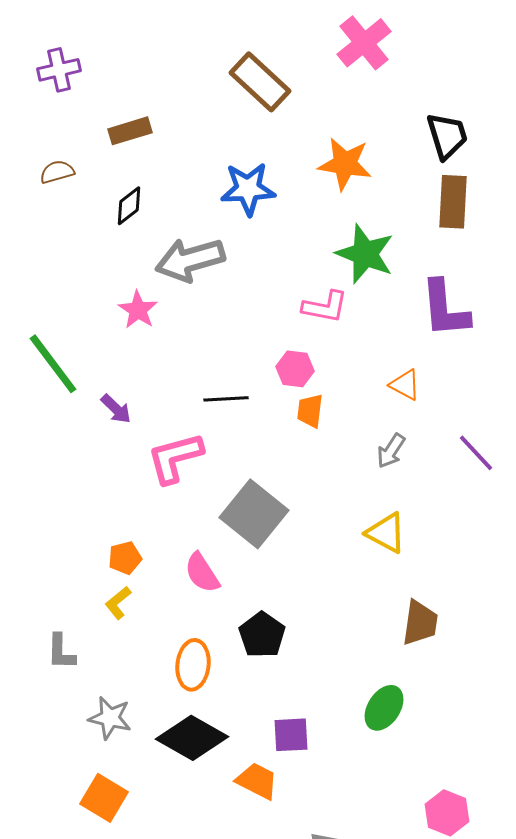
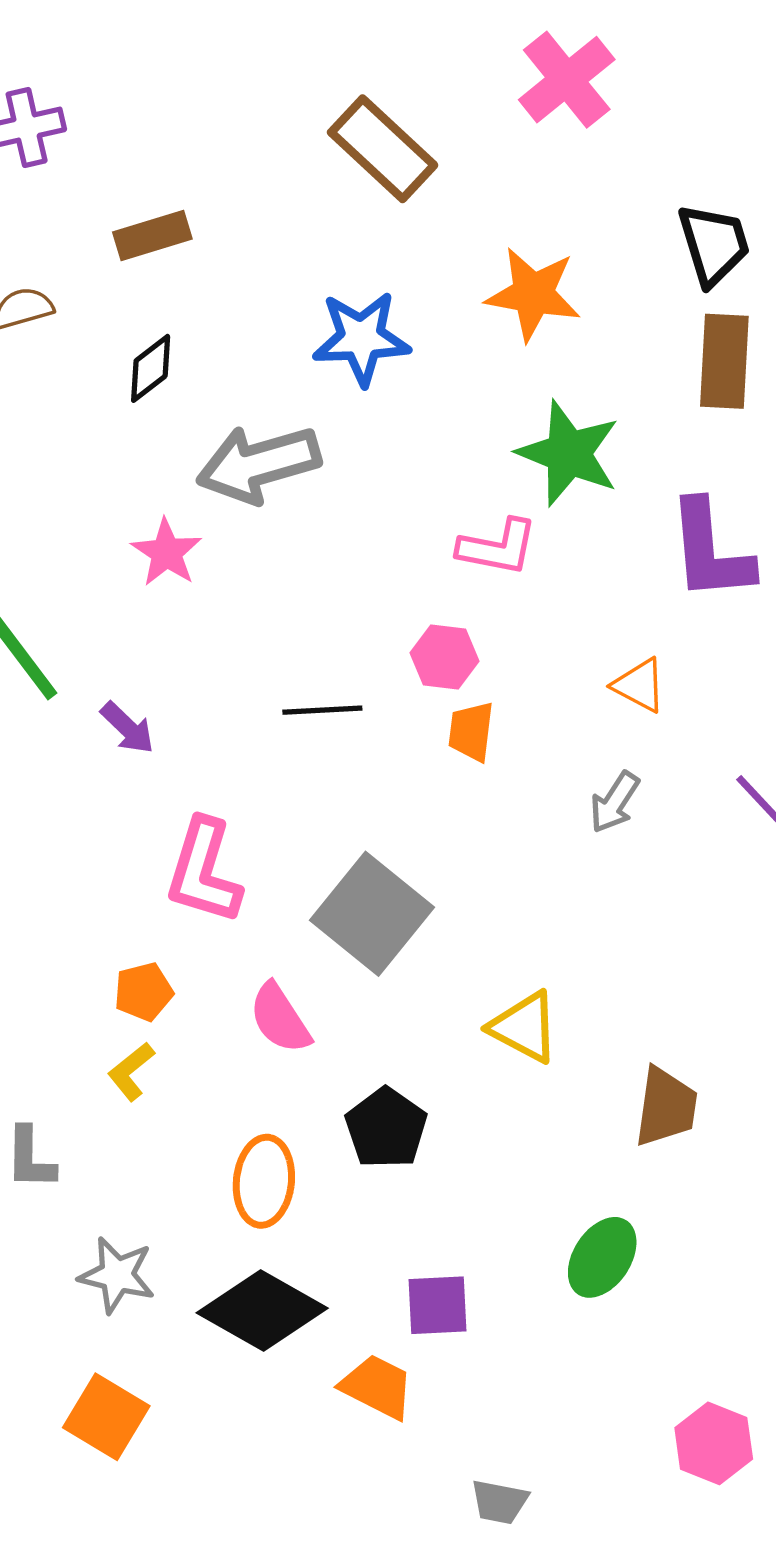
pink L-shape: (175, 458) -> (204, 871), moved, turned -58
yellow triangle: (386, 533) -> (524, 1027), moved

